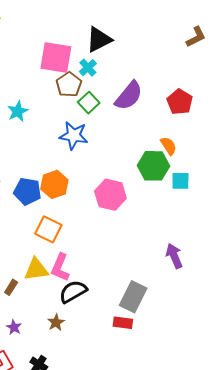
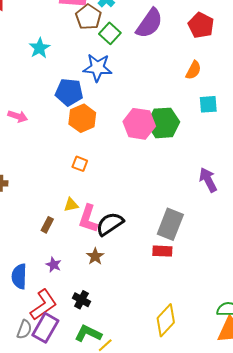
orange semicircle: (169, 146) -> (193, 70), turned 66
green hexagon: (153, 166) -> (163, 123), moved
blue pentagon: (27, 191) -> (69, 92), moved
orange square: (48, 229) -> (80, 164), size x0.6
pink L-shape: (60, 267) -> (88, 219), moved
yellow triangle: (36, 269) -> (71, 205), size x0.6

